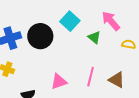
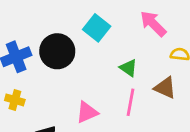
green triangle: (94, 37) -> (128, 68), moved
brown triangle: (117, 80) -> (165, 88), moved

